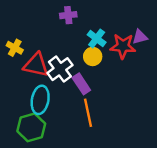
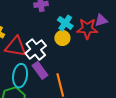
purple rectangle: (81, 84) -> (40, 70), moved

